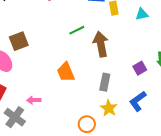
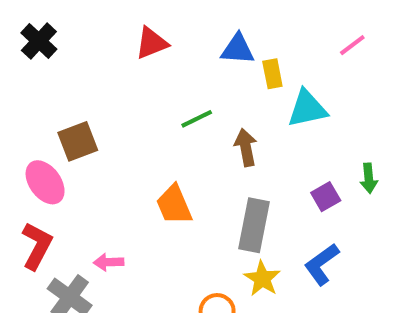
cyan triangle: (142, 14) -> (307, 109), moved, size x1.5
brown arrow: (101, 44) -> (246, 147), size x0.7
gray rectangle: (105, 82) -> (254, 225), size x1.4

